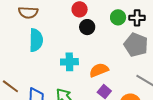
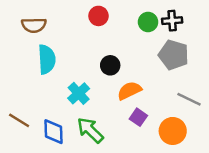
black circle: (87, 27) -> (110, 65), moved
cyan cross: (69, 62) -> (79, 93), moved, turned -36

